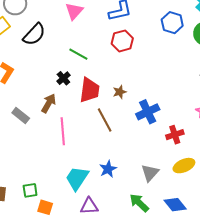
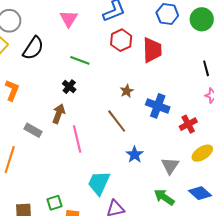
red trapezoid: (90, 90) -> (152, 50), moved
blue cross: (148, 112) -> (158, 106), turned -35
blue star: (108, 169) -> (135, 155), moved

